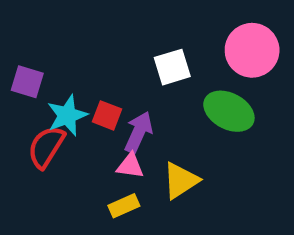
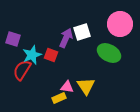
purple arrow: (139, 132) -> (66, 38), moved
pink triangle: (130, 166) -> (67, 87), moved
yellow triangle: (181, 181) -> (86, 86), turned -30

